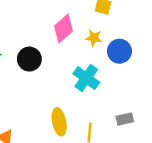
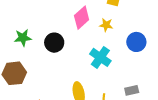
blue circle: (119, 51) -> (136, 42), moved

